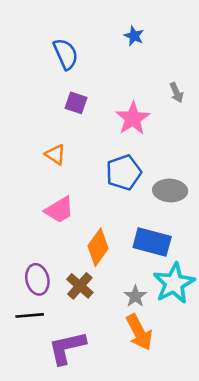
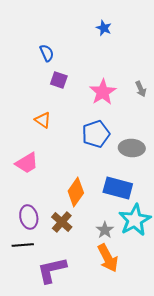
blue semicircle: (66, 54) -> (47, 53), moved, size x0.7
gray arrow: (177, 93) -> (141, 89), moved
pink trapezoid: (59, 210) -> (27, 163), moved

